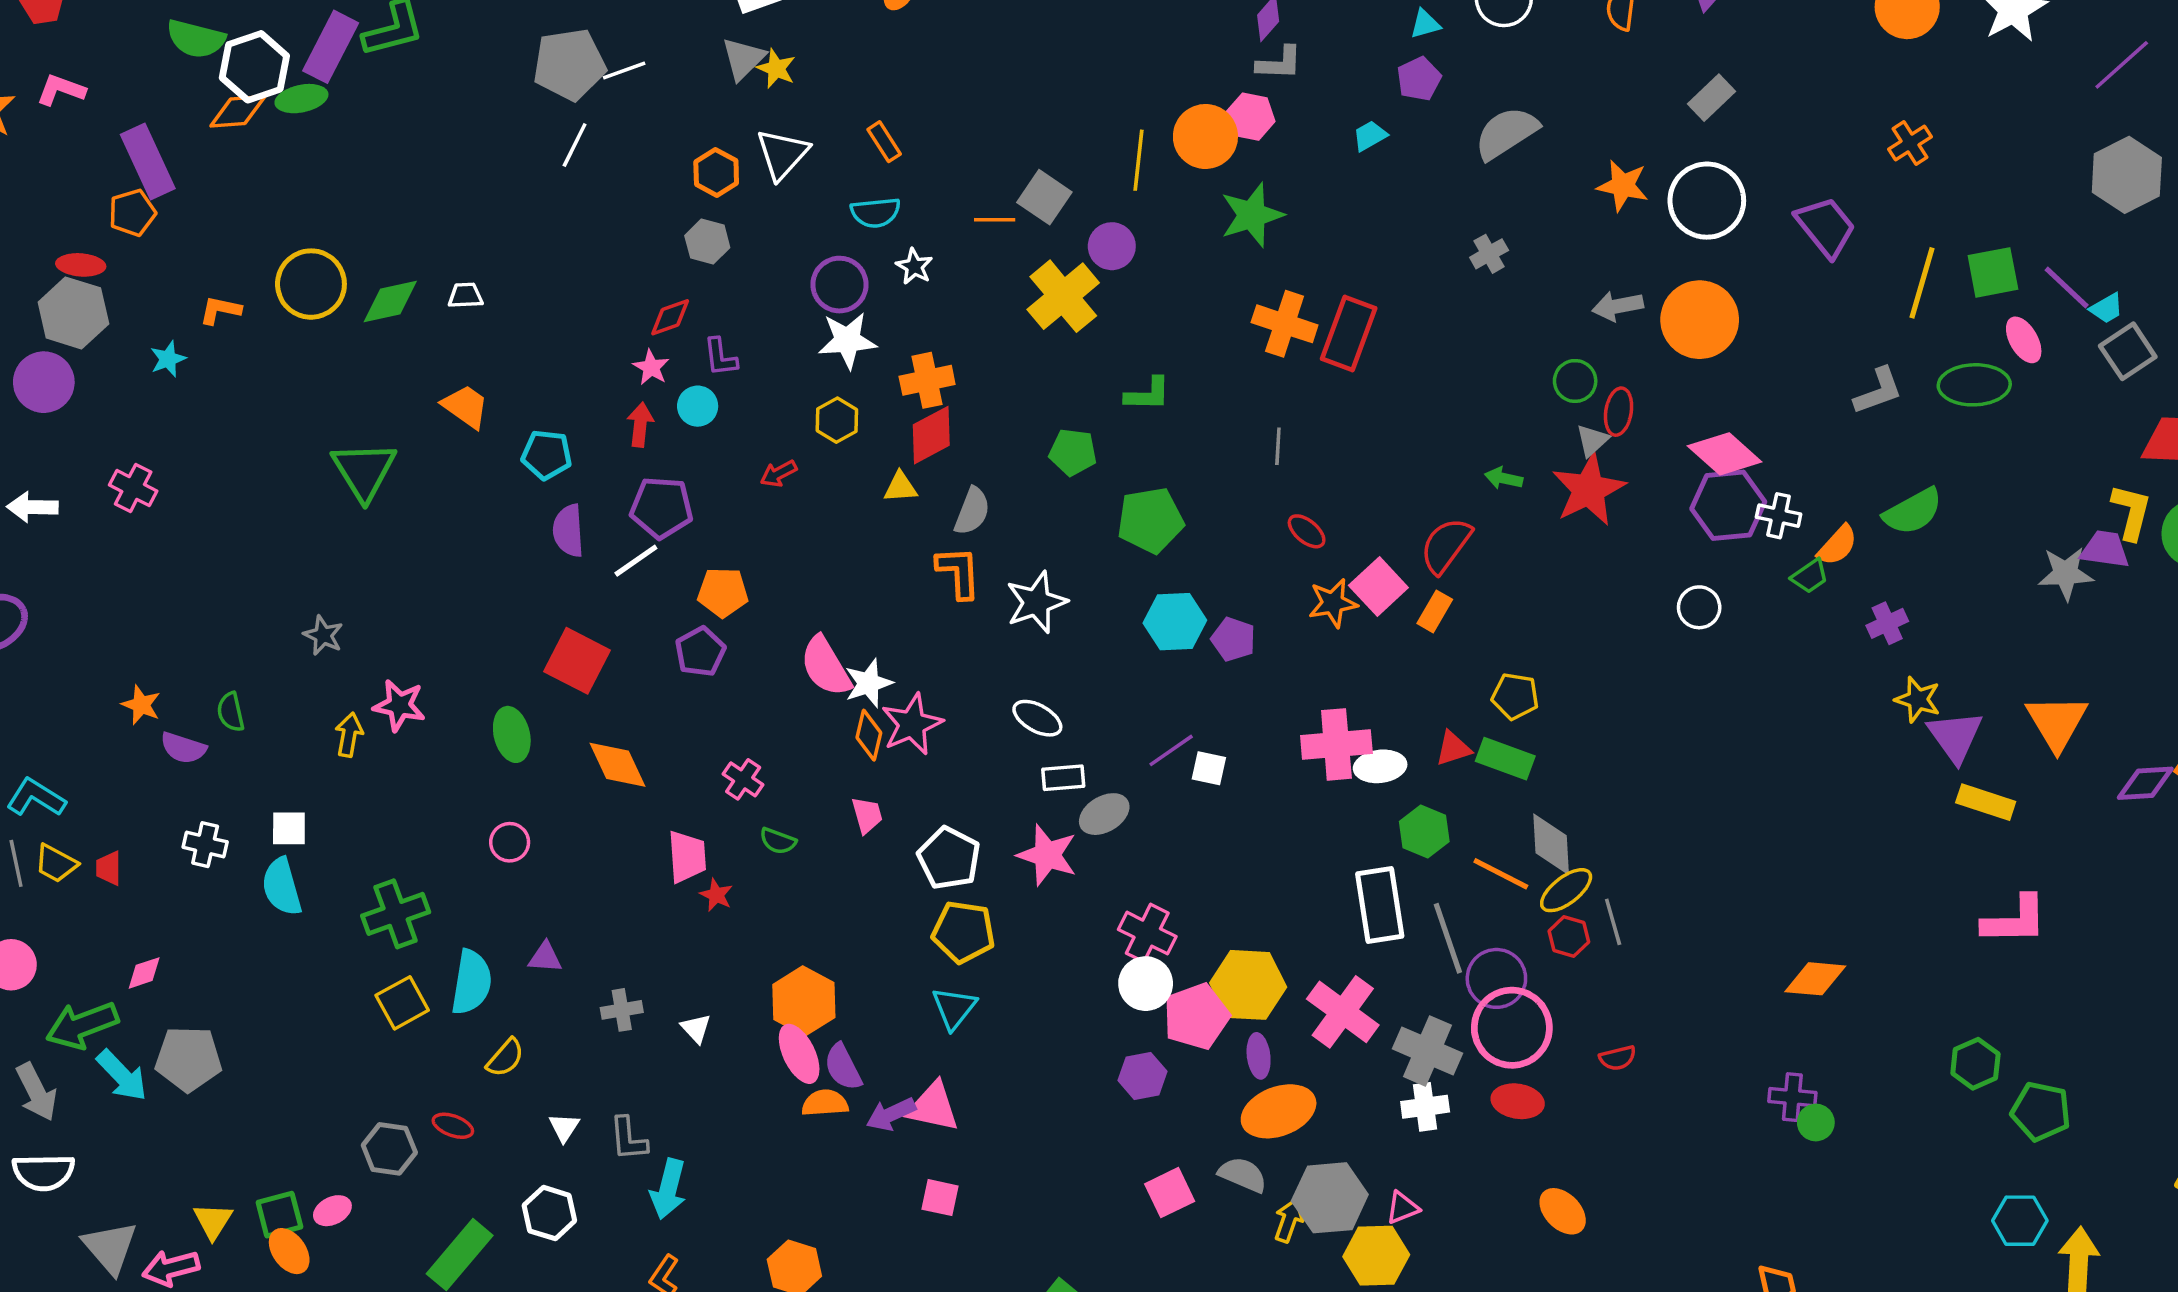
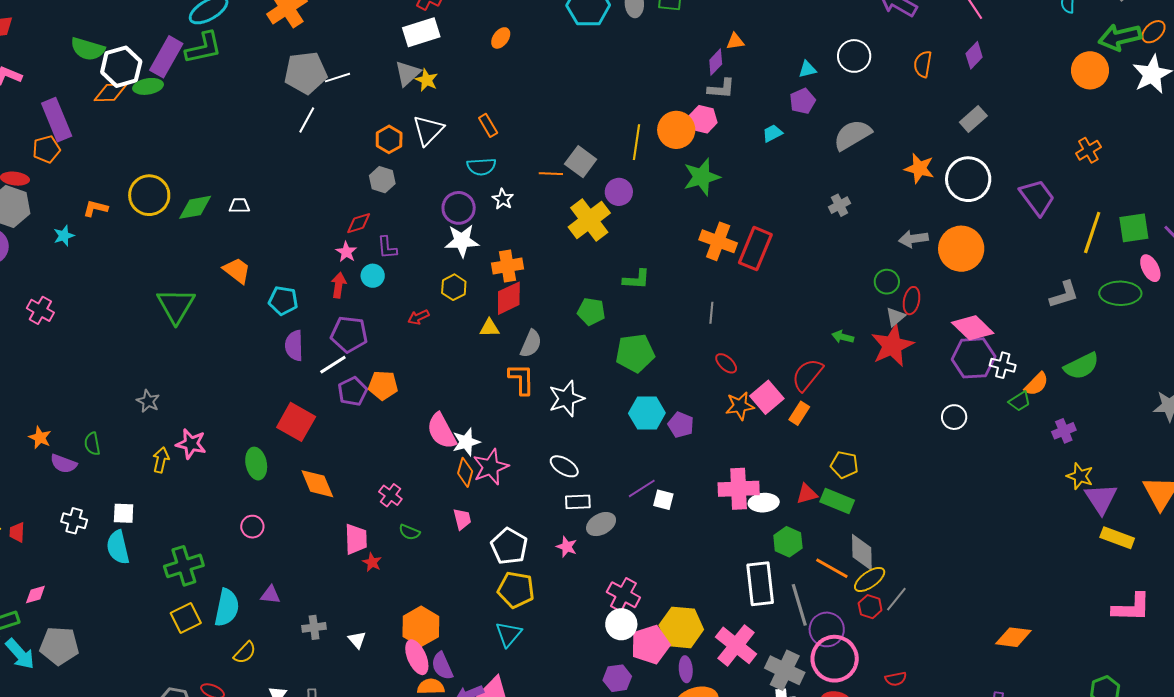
purple pentagon: (700, 652) -> (353, 391), moved
pink star: (1047, 855) -> (567, 547), size x0.6
gray line: (1613, 922) -> (896, 599), turned 52

